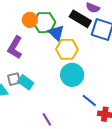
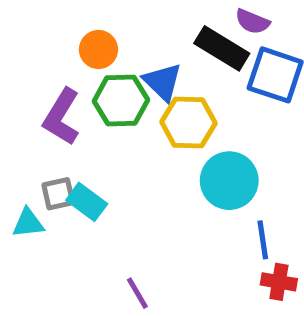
green hexagon: (44, 23) -> (121, 100), moved
cyan circle: (72, 75) -> (229, 181), moved
blue line: (89, 100) -> (263, 240), moved, turned 42

